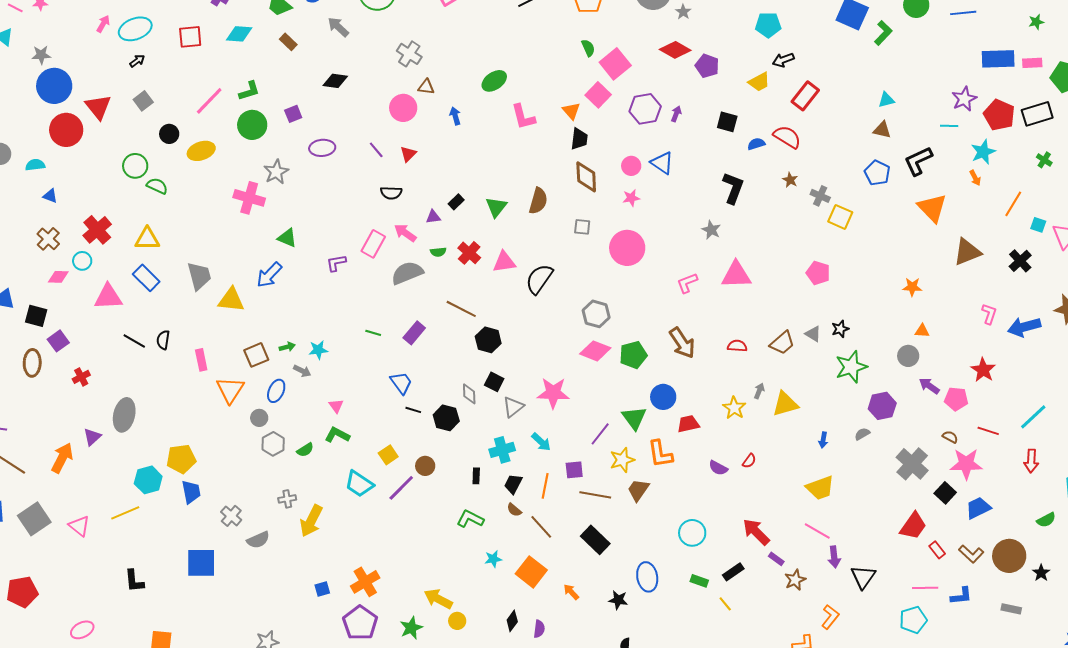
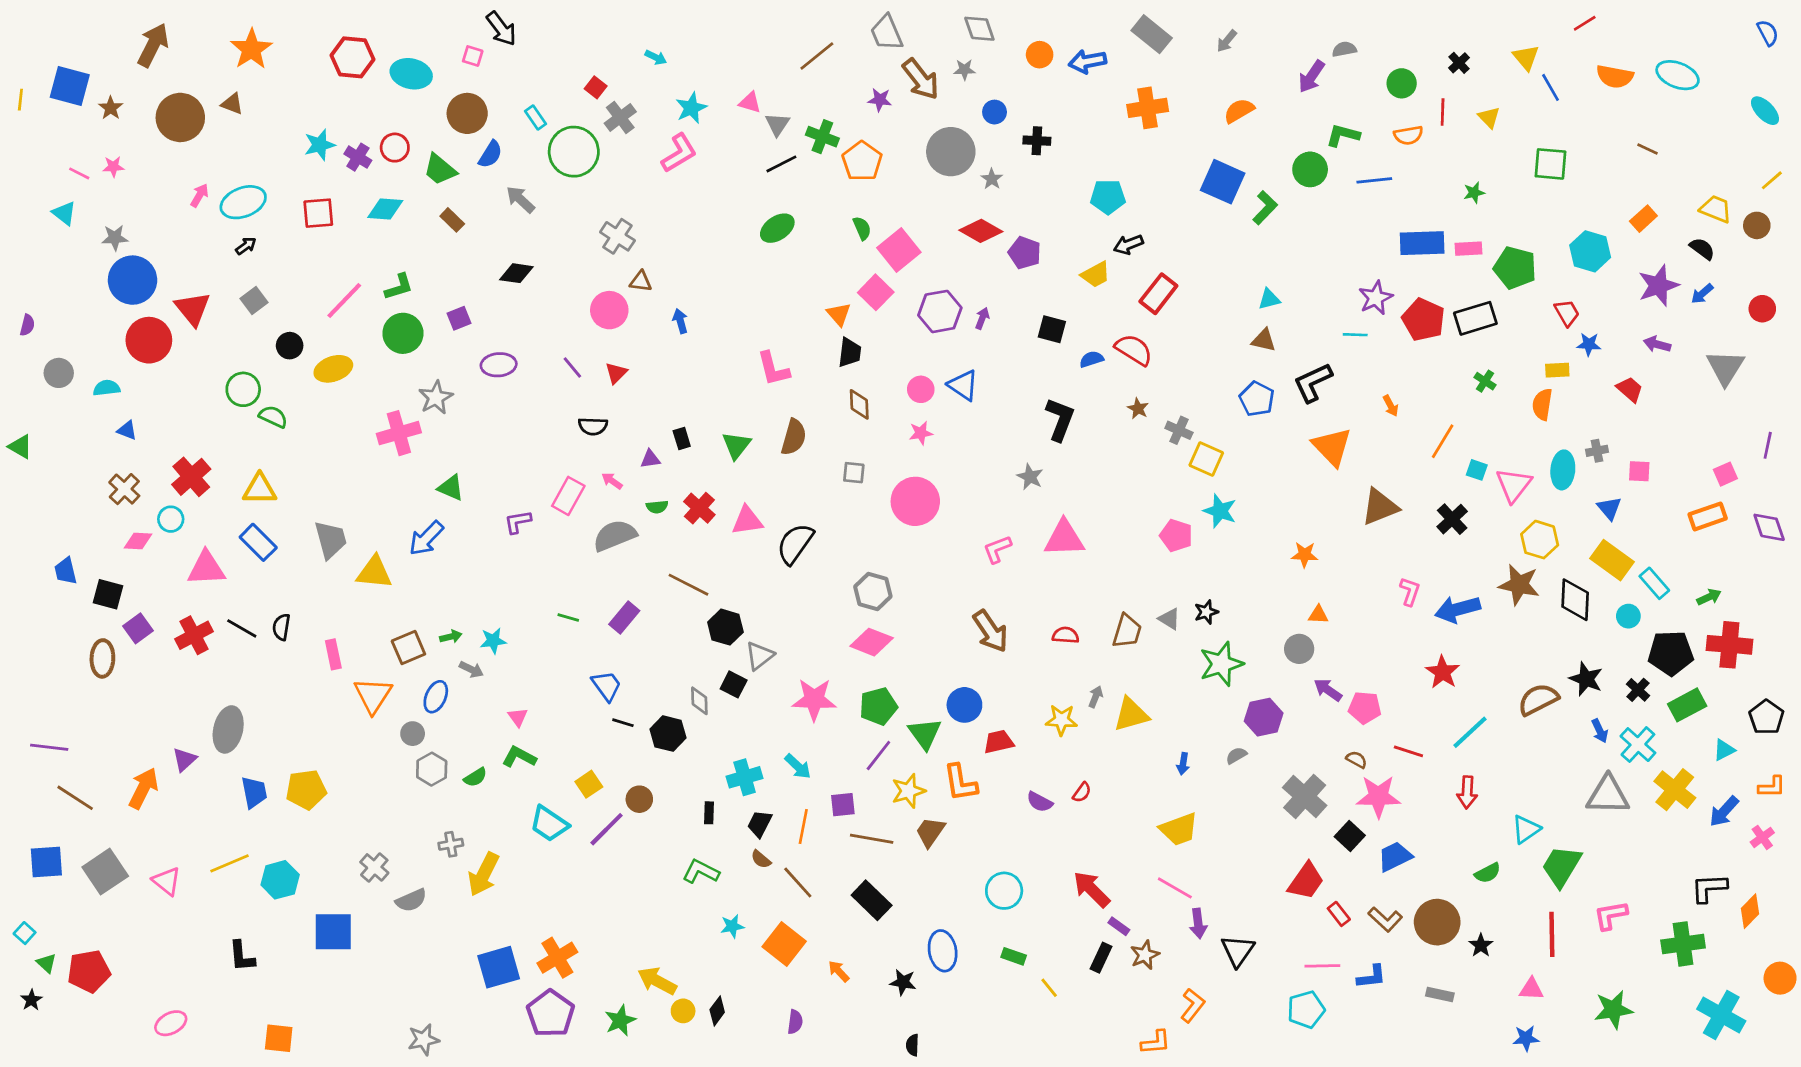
green ellipse: (494, 81) -> (777, 228), moved
pink L-shape: (523, 117) -> (773, 369), moved
cyan star: (983, 152) -> (1220, 511), moved, turned -30
brown diamond: (586, 177) -> (859, 404), size x0.7
pink cross: (249, 198) -> (399, 433), turned -32
black rectangle: (456, 202) -> (682, 439), turned -63
pink arrow: (405, 233) -> (612, 481), size x0.7
brown trapezoid: (782, 343) -> (1127, 631), turned -32
green pentagon: (633, 355) -> (878, 706), moved
red star: (983, 370) -> (1443, 672), moved
red cross: (81, 377) -> (194, 635), moved, size x1.5
gray triangle: (513, 407) -> (760, 656), moved
yellow star: (734, 408) -> (1061, 720), turned -30
cyan hexagon: (148, 480) -> (280, 880), moved
blue trapezoid: (191, 492) -> (254, 792), moved
black rectangle: (733, 572) -> (1101, 958), moved, turned -30
blue square: (322, 589) -> (499, 967), size x2.0
black diamond: (512, 621) -> (717, 1011), moved

